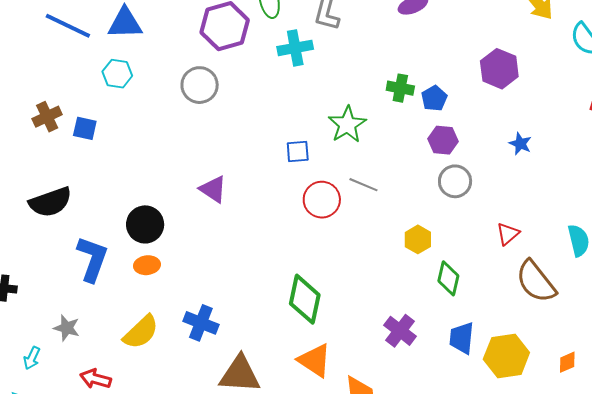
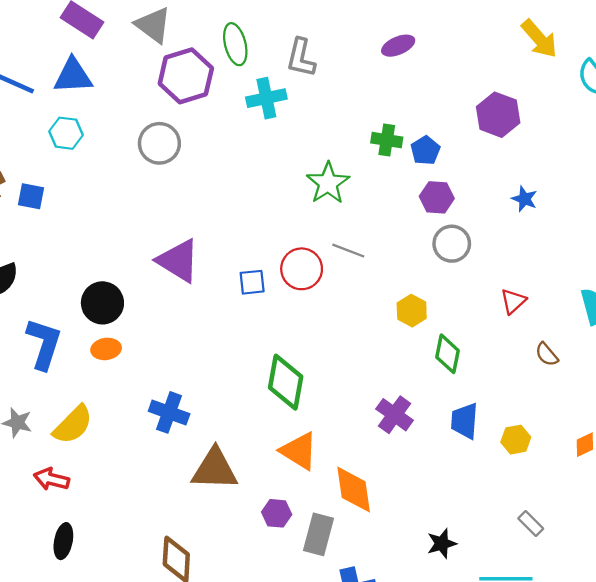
blue square: (298, 151) -> (252, 282), moved
purple triangle: (213, 189) -> (178, 261), size x1.4
brown semicircle: (536, 282) -> (547, 354), size x0.5
yellow semicircle: (141, 332) -> (73, 425), moved
yellow hexagon: (506, 356) -> (516, 440), size x0.6

